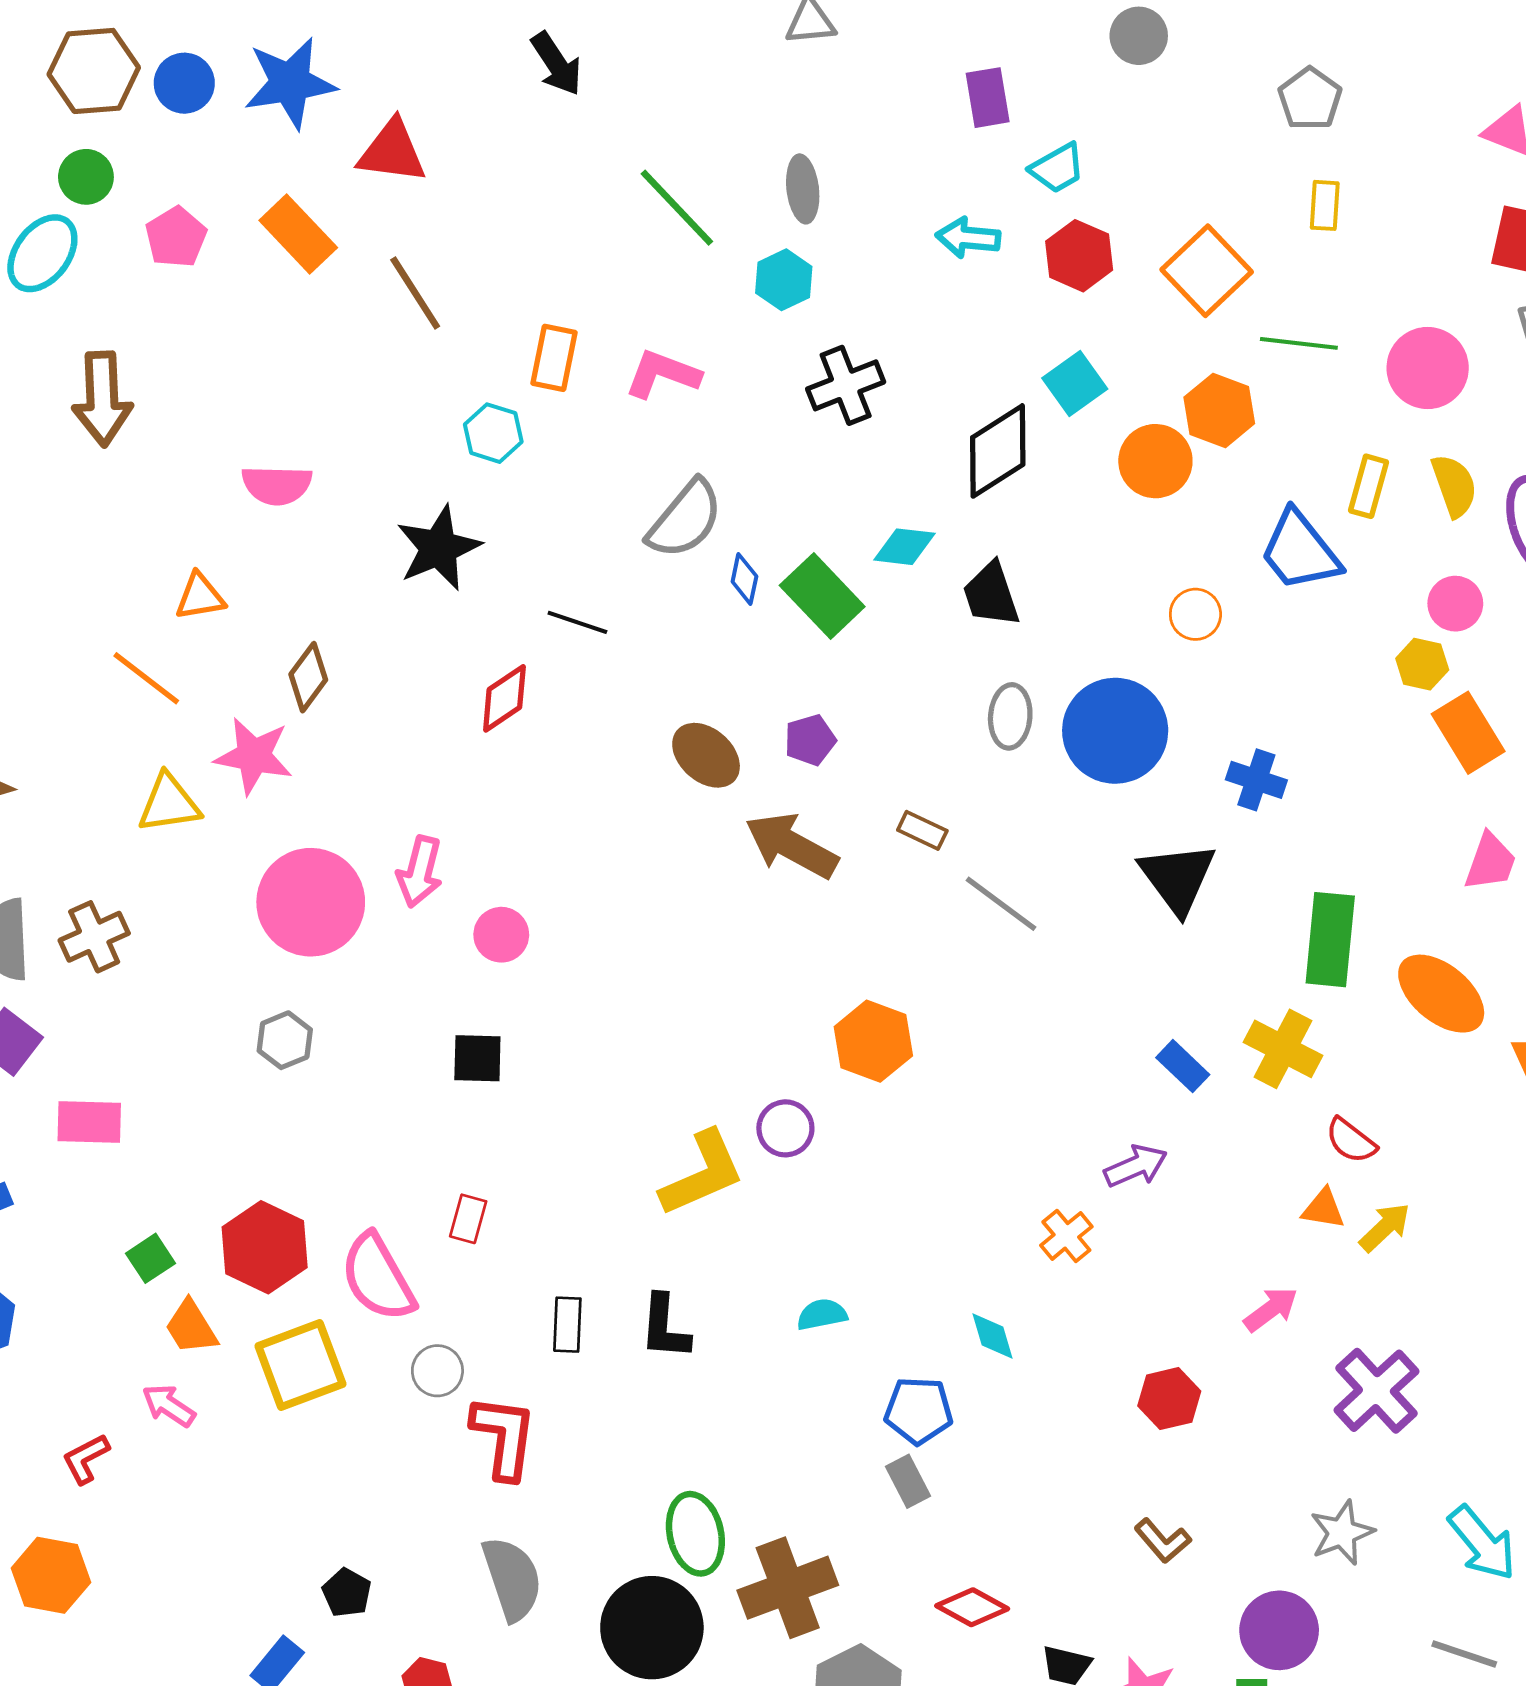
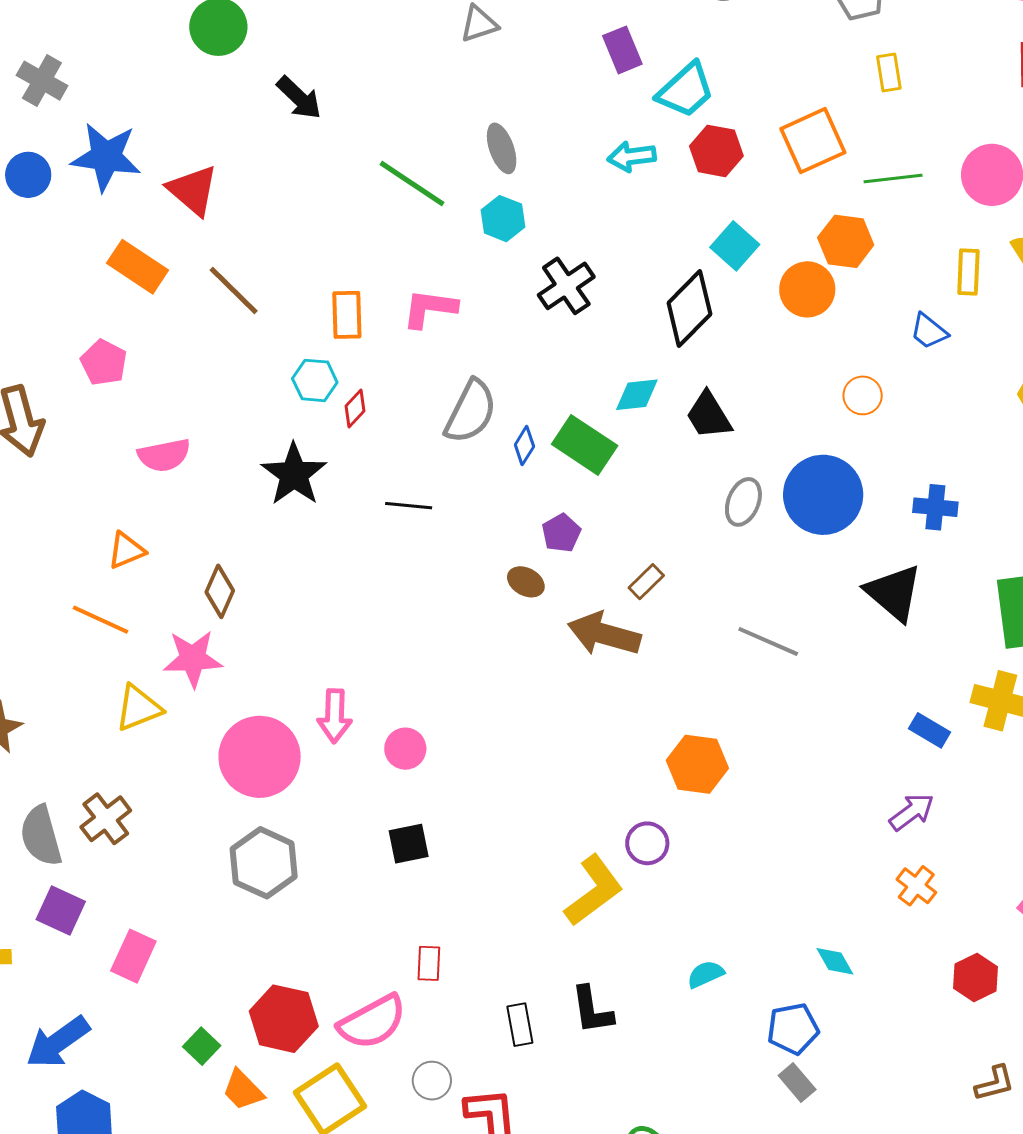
blue star: (290, 83) -> (106, 157), turned 30
red triangle: (392, 152) -> (193, 190), turned 46
cyan trapezoid: (1057, 168) -> (686, 90), size x1.4
pink pentagon: (176, 237) -> (104, 363), moved
orange square: (1207, 271) -> (813, 141), turned 32
blue trapezoid: (1300, 551) -> (929, 331), size x0.6
blue diamond: (744, 579) -> (524, 446), turned 33
red diamond: (504, 698) -> (355, 408), moved, size x0.7
gray ellipse: (1010, 716) -> (743, 502), turned 30
purple pentagon: (810, 740) -> (561, 533), moved
brown ellipse: (706, 755) -> (526, 582), size x0.7
brown rectangle: (922, 830) -> (646, 582), moved, turned -57
gray hexagon: (285, 1040) -> (264, 863), size x1.6
pink rectangle: (89, 1122) -> (133, 956), turned -54
orange cross: (1066, 1236) -> (916, 886), moved
pink semicircle: (378, 1278) -> (372, 1022), turned -76
brown L-shape: (1163, 1541) -> (995, 1083), turned -51

